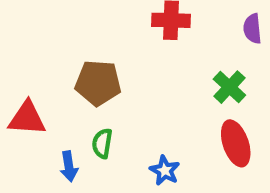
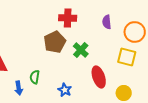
brown pentagon: (98, 83) -> (55, 42), moved, turned -30
green cross: (229, 87) -> (81, 50), moved

